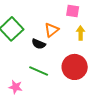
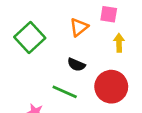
orange triangle: (52, 30) -> (79, 27), moved
black semicircle: (39, 44) -> (76, 65), moved

